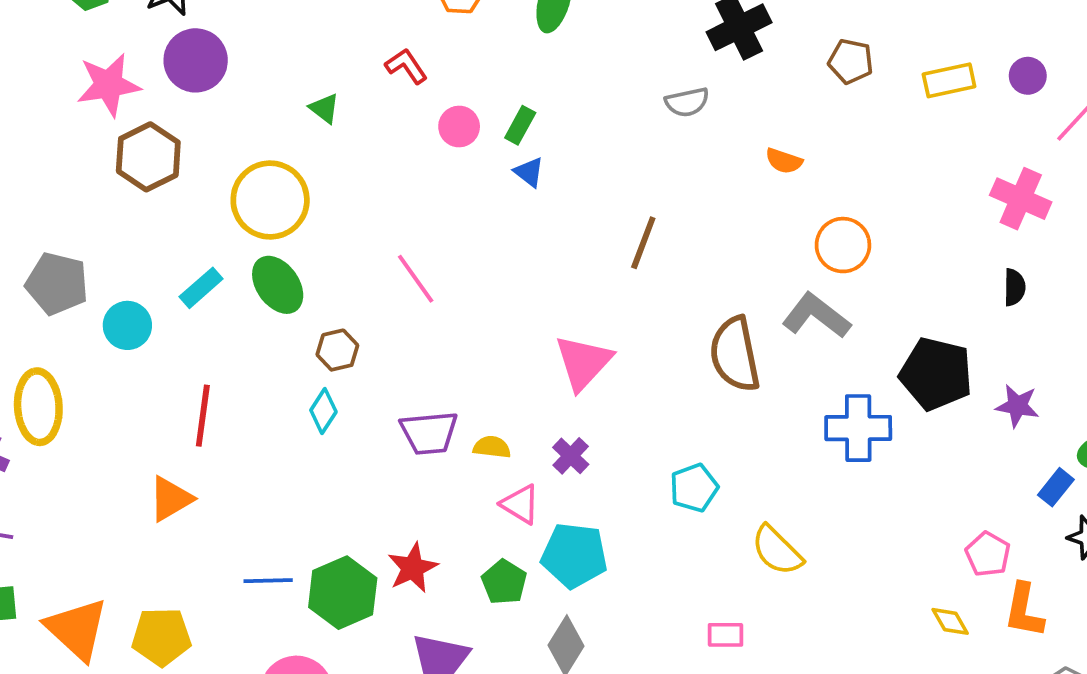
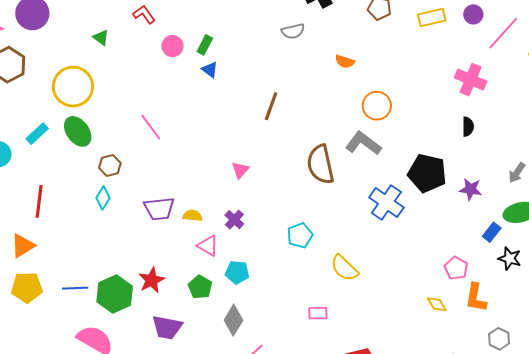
pink triangle: (583, 362) -> (240, 170), size x0.6
blue cross: (858, 428) -> (386, 202), turned 36
cyan pentagon: (574, 555) -> (237, 272), size x0.7
yellow pentagon: (162, 637) -> (27, 288), moved

